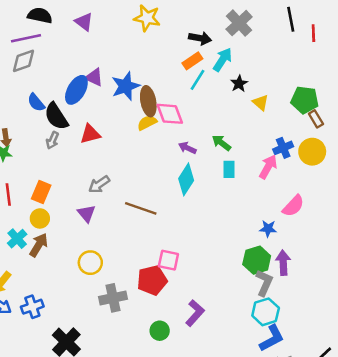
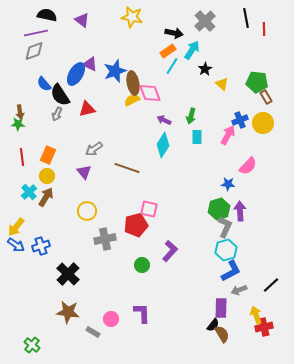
green arrow: (221, 143) -> (191, 116), turned -112

